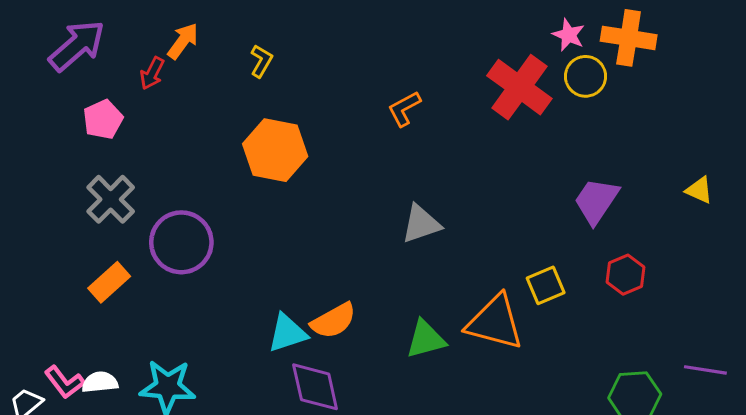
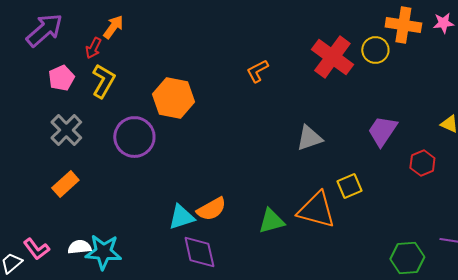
pink star: (569, 35) -> (443, 23), moved, turned -30
yellow L-shape: (261, 61) -> (103, 81), moved, size x1.6
gray triangle: (421, 224) -> (309, 138), moved
purple circle: (181, 242) -> (134, 137), moved
red hexagon: (625, 275) -> (422, 163), moved
white semicircle: (100, 382) -> (79, 247), moved

